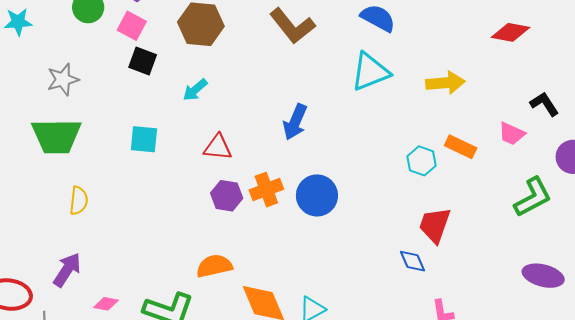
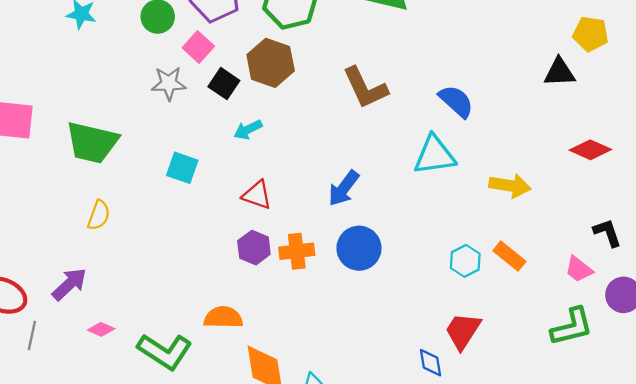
black square: (143, 61) -> (224, 84), moved
gray star: (63, 79) -> (169, 83), moved
pink trapezoid: (512, 134) -> (579, 269), moved
blue circle: (317, 195) -> (359, 248), moved

